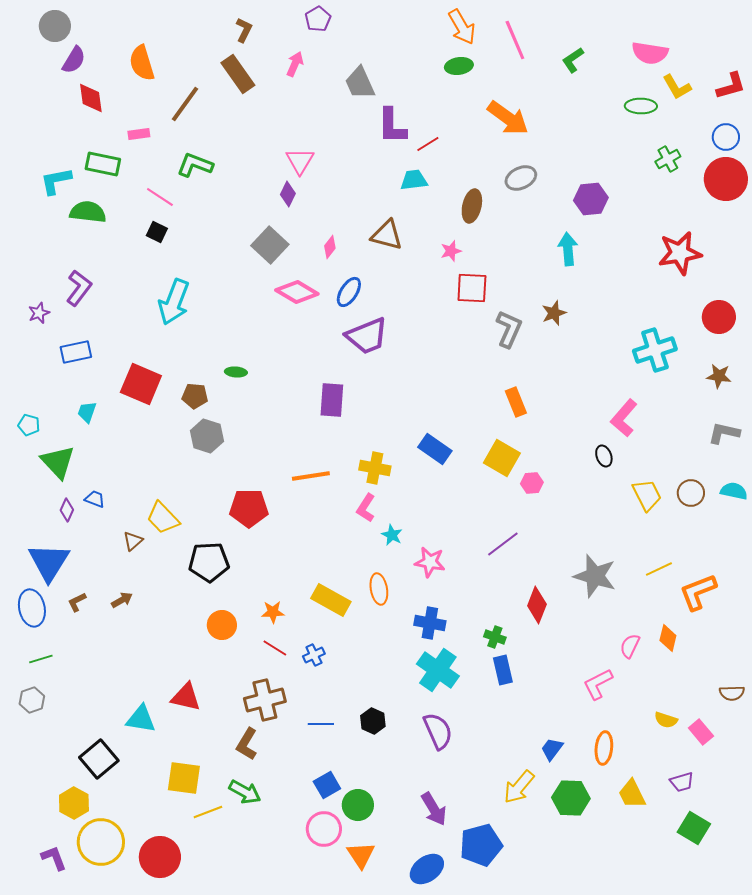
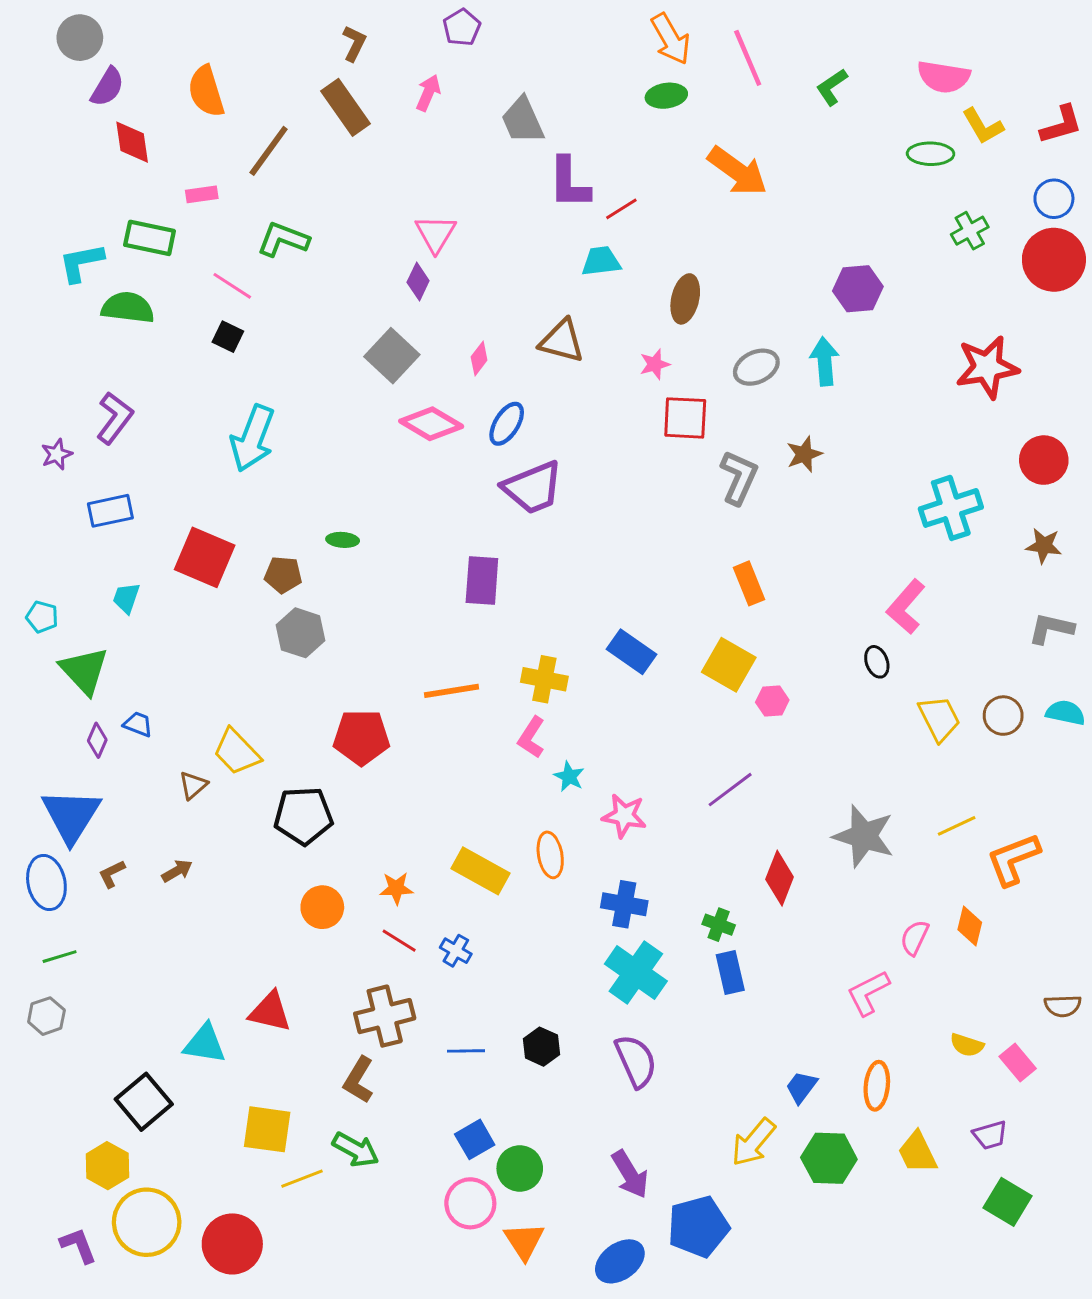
gray ellipse: (521, 178) -> (756, 367), moved
blue cross: (314, 655) -> (456, 951), turned -35

